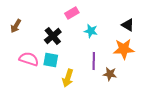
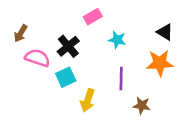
pink semicircle: (29, 59) -> (37, 58), moved
cyan square: (51, 60) -> (66, 77), turned -35
brown star: (110, 74) -> (142, 106), moved

